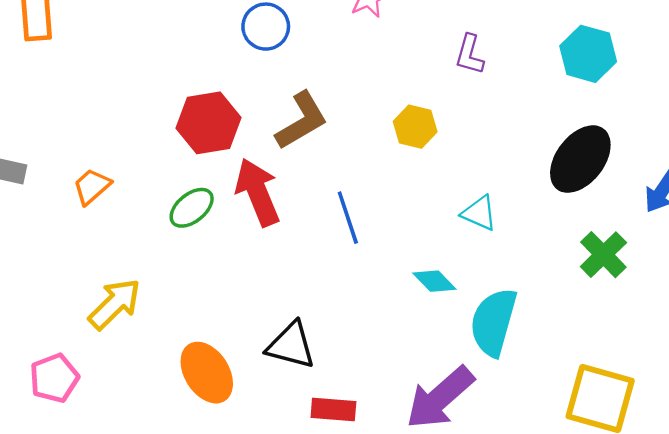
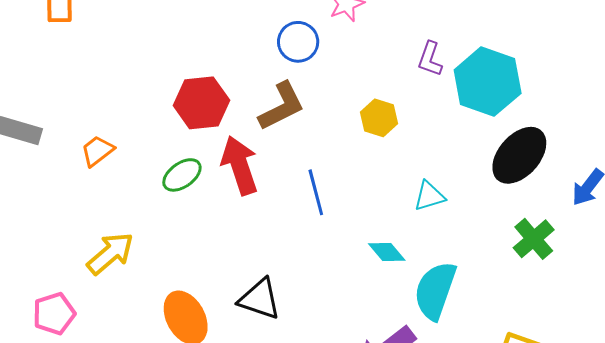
blue circle: (266, 27) -> (298, 42), moved
cyan hexagon: (588, 54) -> (488, 82), moved, size x1.4
cyan triangle: (479, 213) -> (429, 196), turned -44

